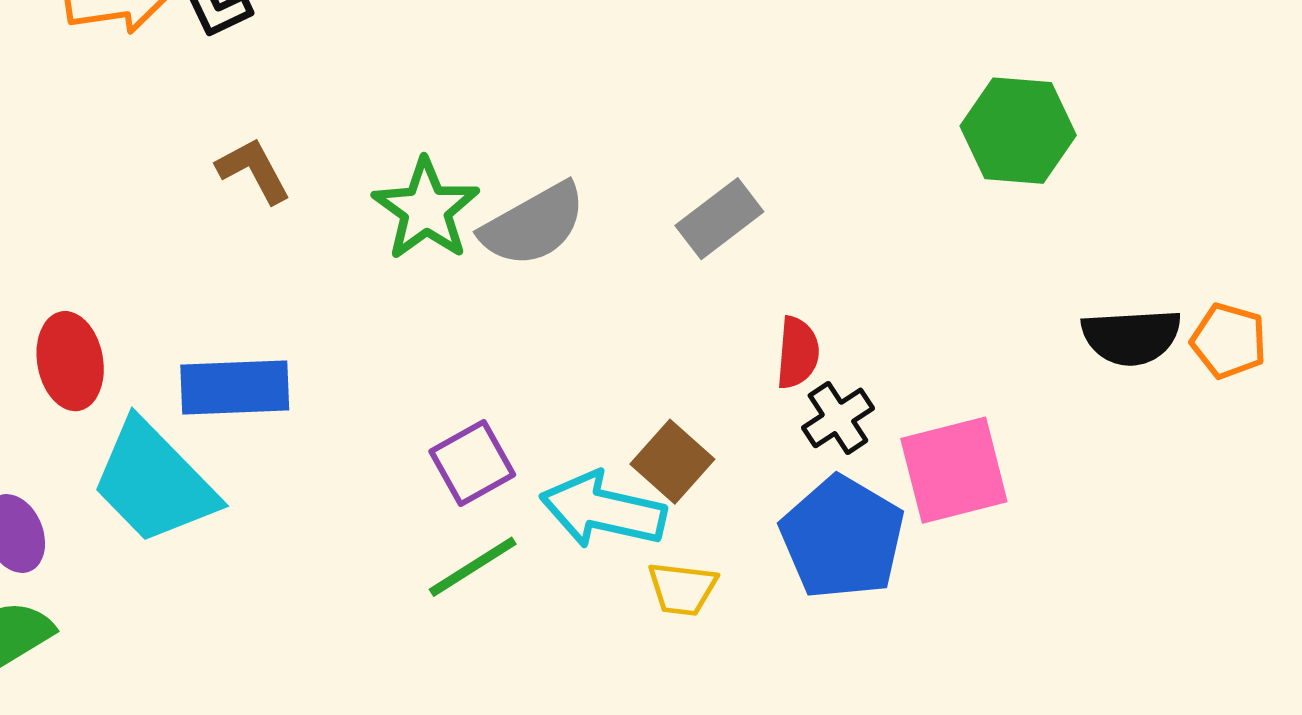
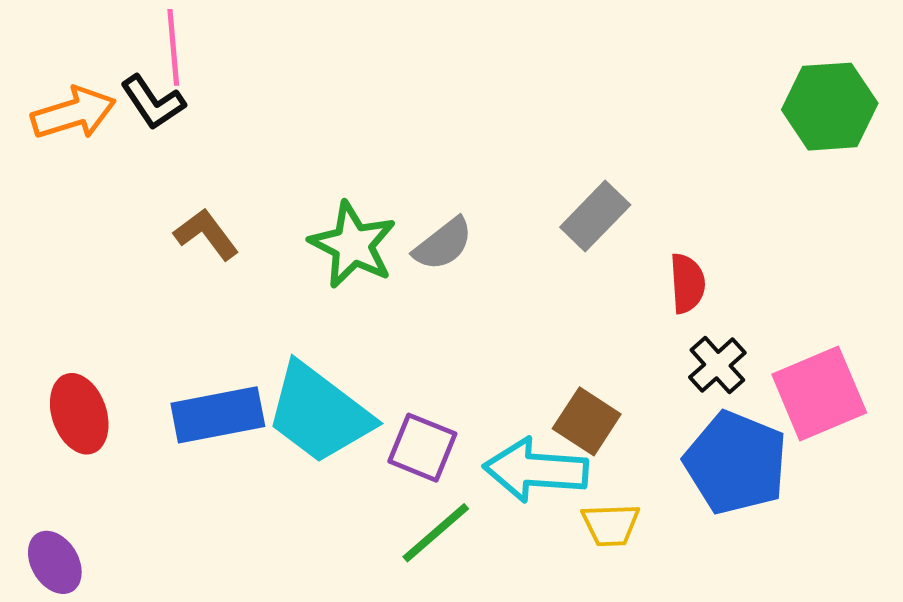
gray semicircle: (533, 225) -> (443, 244), size x0.7
red semicircle: (798, 353) -> (687, 283), moved
purple square: (472, 463) -> (422, 448), turned -30
cyan trapezoid: (154, 482) -> (319, 413), moved

